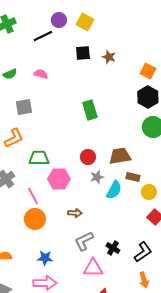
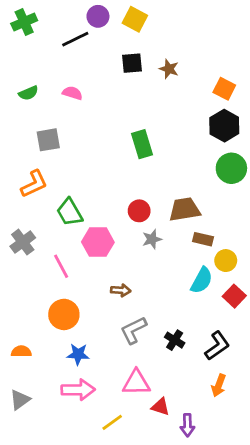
green trapezoid: (39, 158) -> (70, 212), turned -120
cyan semicircle: (114, 190) -> (202, 280), moved
orange circle: (35, 219) -> (64, 314), moved
pink triangle: (93, 268) -> (136, 383), moved
orange arrow: (144, 280) -> (219, 385), turned 35

